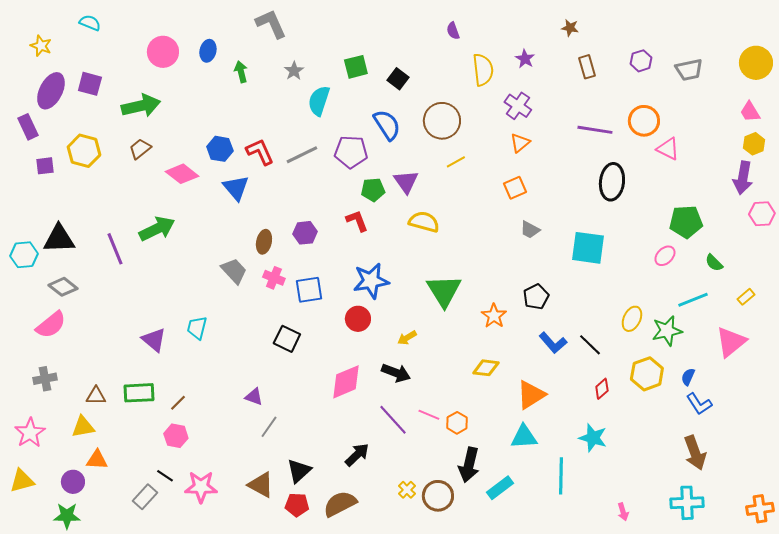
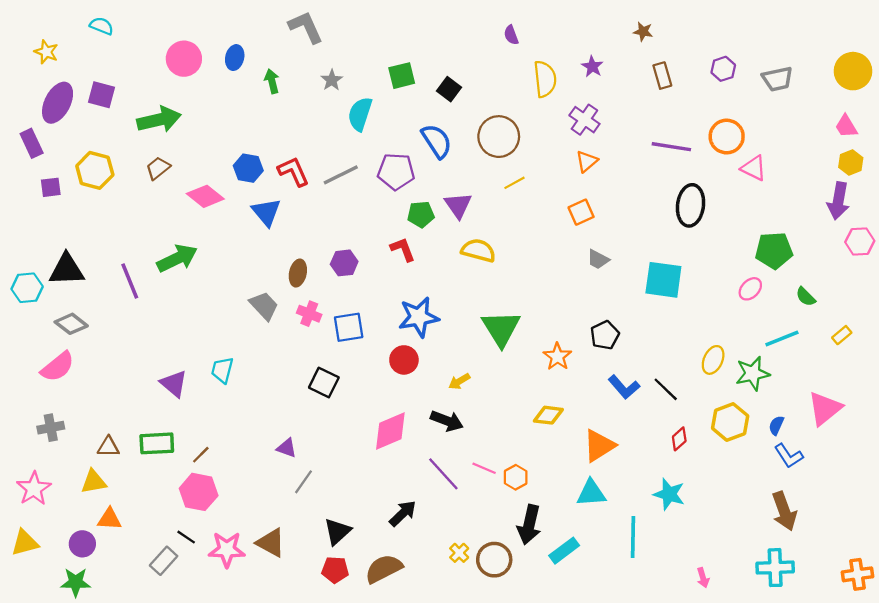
pink triangle: (731, 342) -> (825, 408), moved
pink hexagon: (176, 436) -> (199, 492), size x1.4
brown triangle: (261, 485) -> (271, 543), moved

